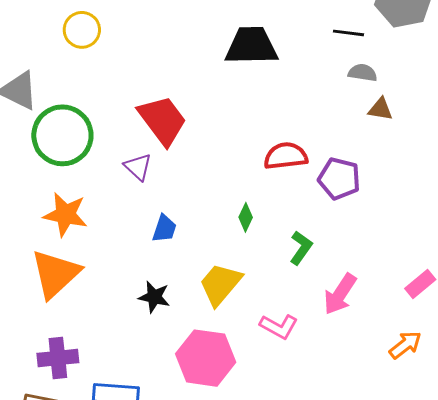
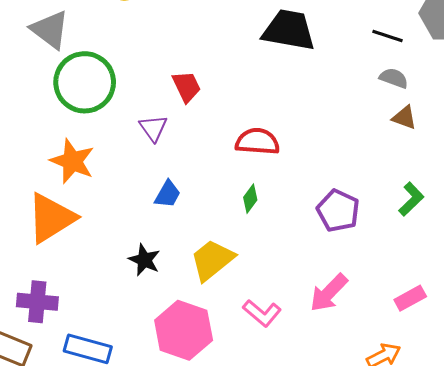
red trapezoid: (162, 120) -> (186, 87), size x0.6
red semicircle: (286, 156) -> (257, 142), moved
purple pentagon: (339, 179) -> (338, 211), moved
green L-shape: (301, 248) -> (411, 199), moved

